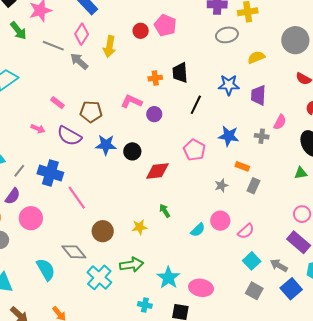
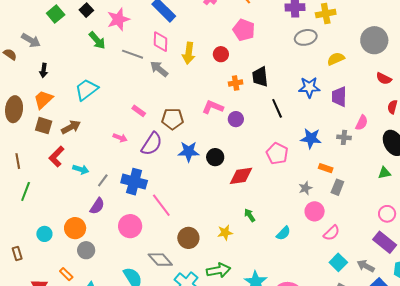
red circle: (141, 31) -> (221, 54), moved
pink diamond: (82, 34) -> (161, 42), turned -30
black line: (196, 105) -> (277, 108), turned -48
purple semicircle: (69, 136) -> (152, 144), turned -85
pink circle: (31, 218) -> (130, 226), moved
pink circle: (220, 221) -> (315, 211), moved

